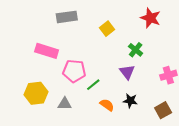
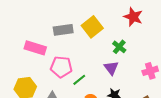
gray rectangle: (67, 17) -> (63, 30), moved
yellow square: (107, 29) -> (92, 27), size x1.5

